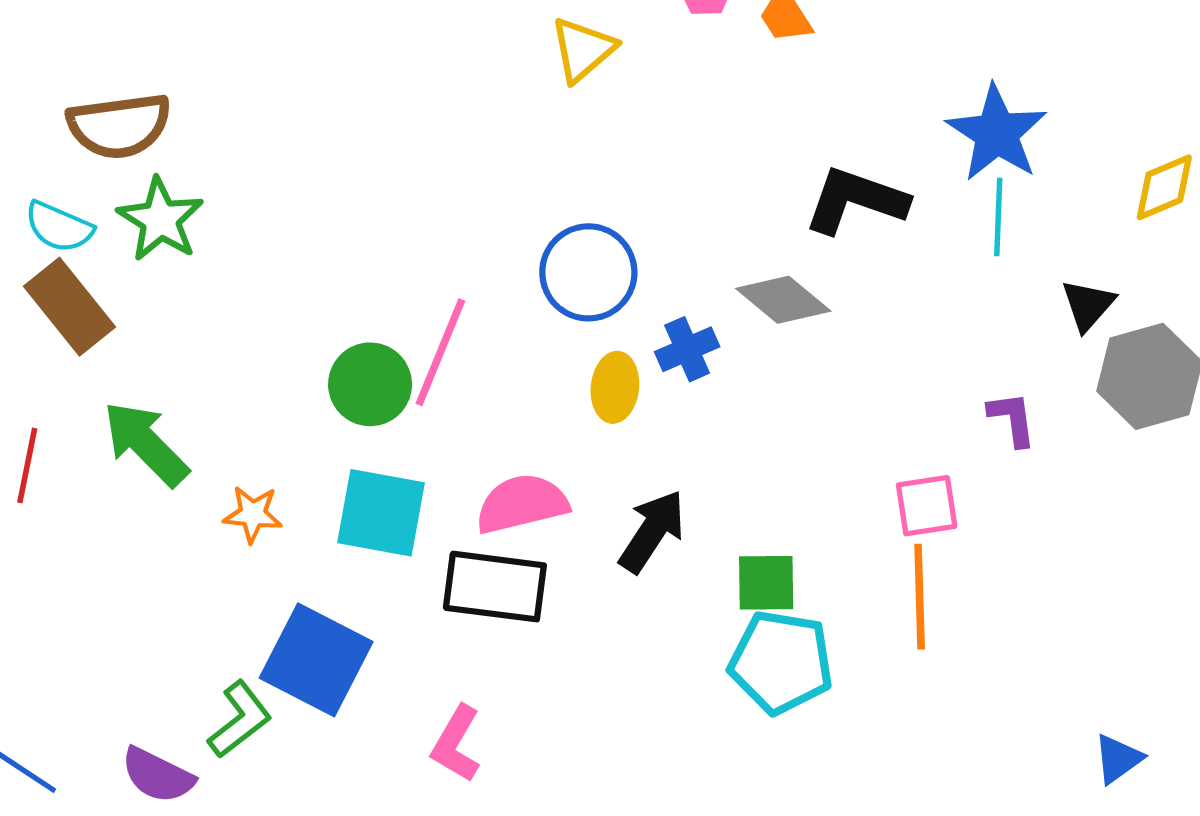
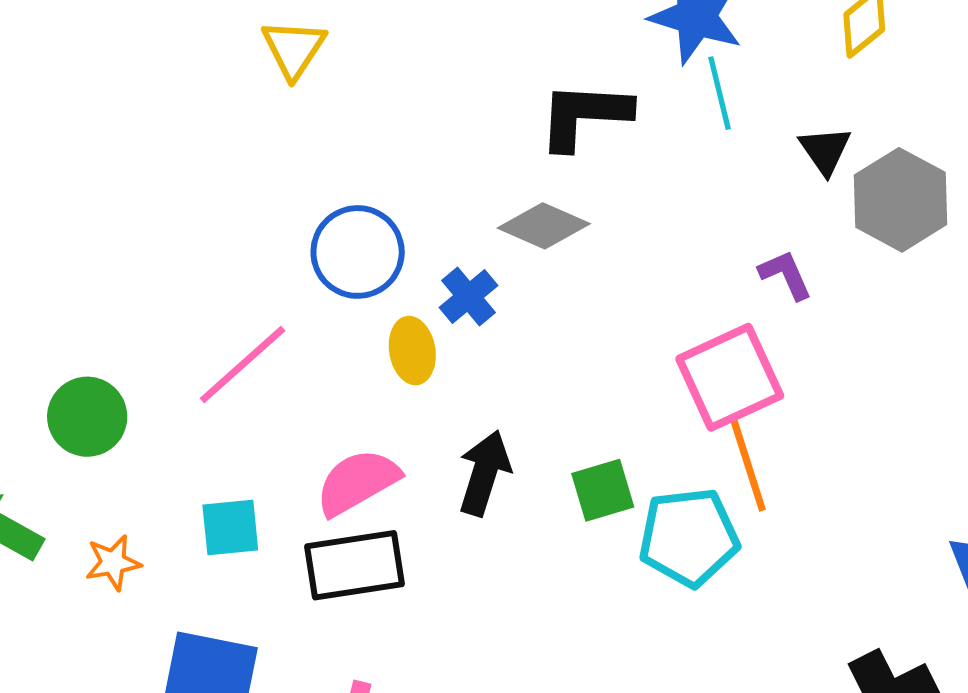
pink line: (440, 352) -> (243, 364), turned 42
green circle: (370, 384) -> (87, 417), moved
pink square: (927, 506) -> (730, 377), size x1.6
cyan square: (381, 513) -> (230, 528), size x0.7
cyan pentagon: (781, 662) -> (689, 537), moved

